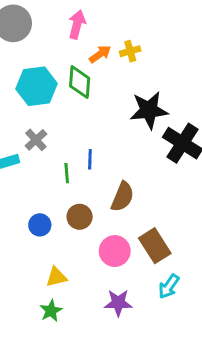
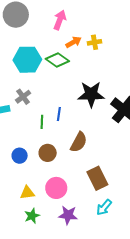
green diamond: (80, 82) -> (57, 60), turned -65
black star: (149, 110) -> (91, 94), moved
pink circle: (115, 251) -> (56, 188), moved
green star: (51, 311) -> (32, 216), moved

